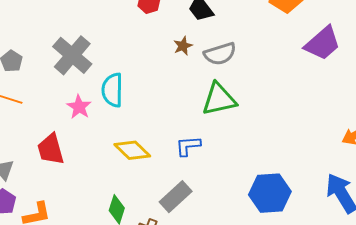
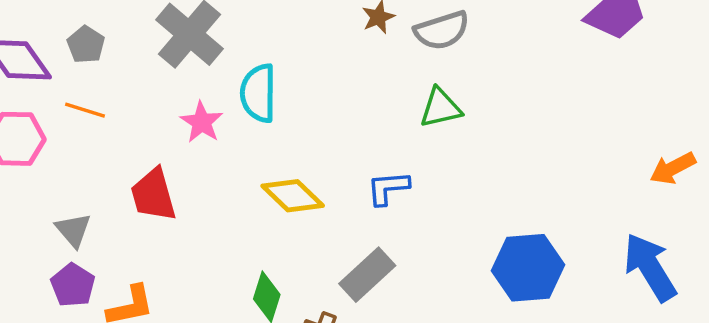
green triangle: (219, 99) -> (441, 108), size x0.7

